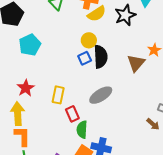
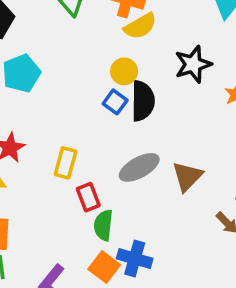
black star: (125, 15) -> (193, 64), moved
blue square: (85, 58) -> (115, 102), turned -32
brown triangle: (136, 63) -> (187, 176), moved

